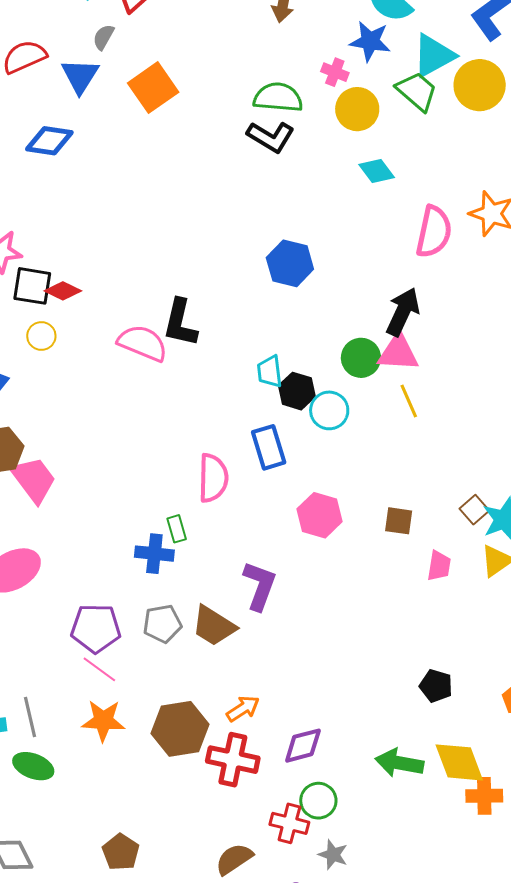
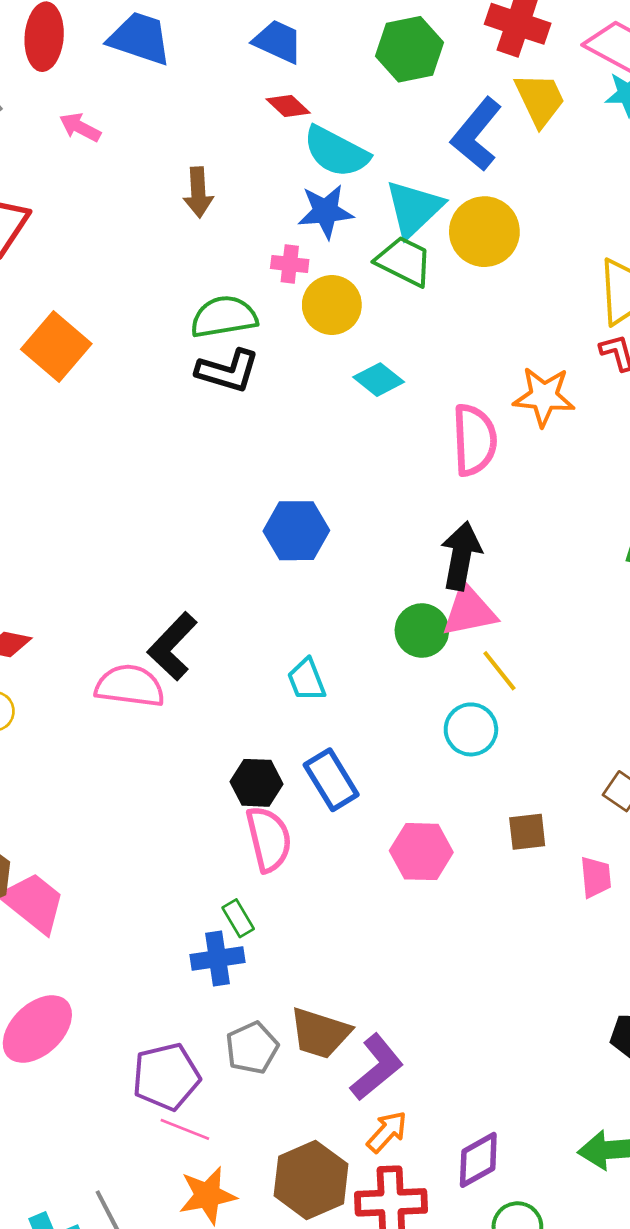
black L-shape: (180, 323) -> (172, 646), turned 45
black hexagon: (297, 391) -> (256, 783), moved
cyan circle: (329, 410) -> (471, 729), moved
purple L-shape: (260, 586) -> (377, 1067), moved, turned 45

